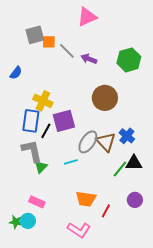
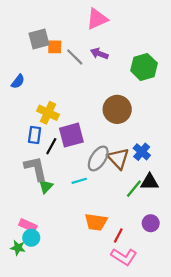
purple arrow: (89, 59) -> (99, 54), moved
blue rectangle: (31, 121) -> (35, 135), size x0.7
pink rectangle: (37, 202) -> (28, 225), moved
cyan circle: (28, 221) -> (31, 238), moved
pink L-shape: (79, 230) -> (124, 257), moved

